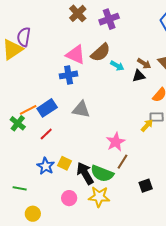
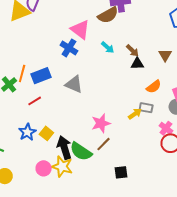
brown semicircle: (101, 52) -> (108, 15), moved
brown arrow: (144, 64) -> (132, 51), moved
cyan arrow: (117, 66) -> (108, 47), moved
blue cross: (69, 75) -> (69, 48), turned 30
orange line: (28, 110) -> (22, 73), turned -60
yellow star: (99, 197) -> (62, 166), moved

